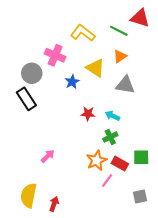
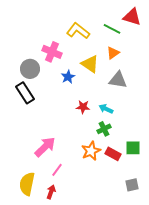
pink arrow: (48, 156) -> (45, 147), size x1.6
pink line: (107, 181) -> (57, 170), moved

